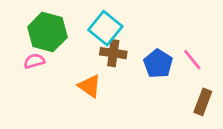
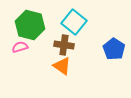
brown cross: (113, 53) -> (64, 45), moved

